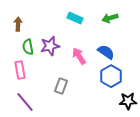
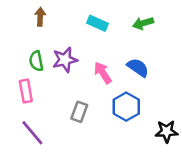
brown arrow: (18, 24) -> (40, 17), moved
blue hexagon: (111, 76) -> (126, 107), moved

